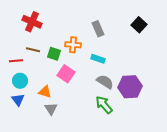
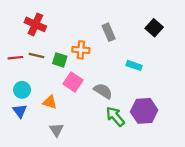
cyan rectangle: (98, 59) -> (134, 65), moved
red line: (16, 61) -> (15, 58), moved
gray semicircle: (105, 82) -> (103, 91), moved
purple hexagon: (130, 87) -> (144, 111), moved
gray triangle: (51, 109) -> (56, 130), moved

